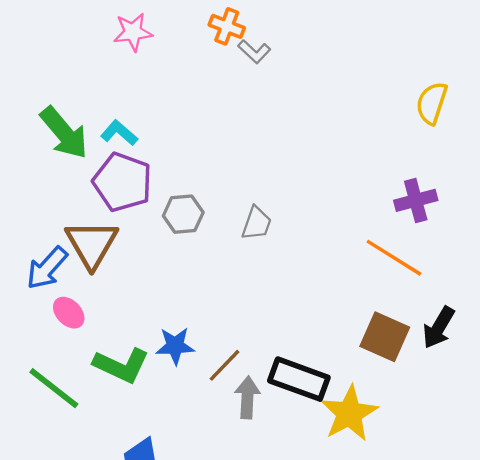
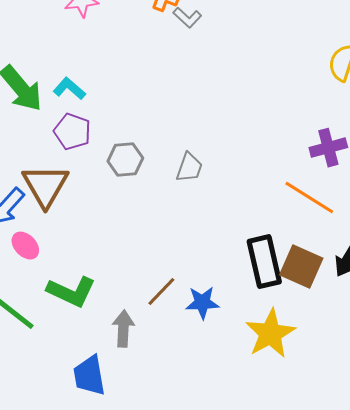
purple pentagon: (123, 182) -> (72, 132), size x0.7
blue star: (175, 346) -> (202, 303), moved
black rectangle: (299, 379) -> (264, 262), moved, turned 57
gray arrow: (247, 397) -> (123, 329), moved

